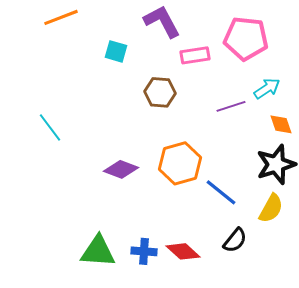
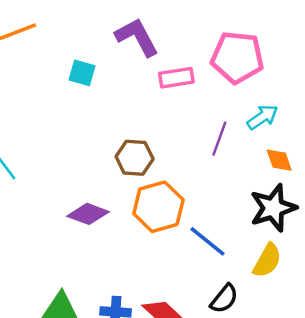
brown hexagon: (160, 92) -> (135, 158), moved
purple line: (231, 106) -> (219, 139), turned -52

